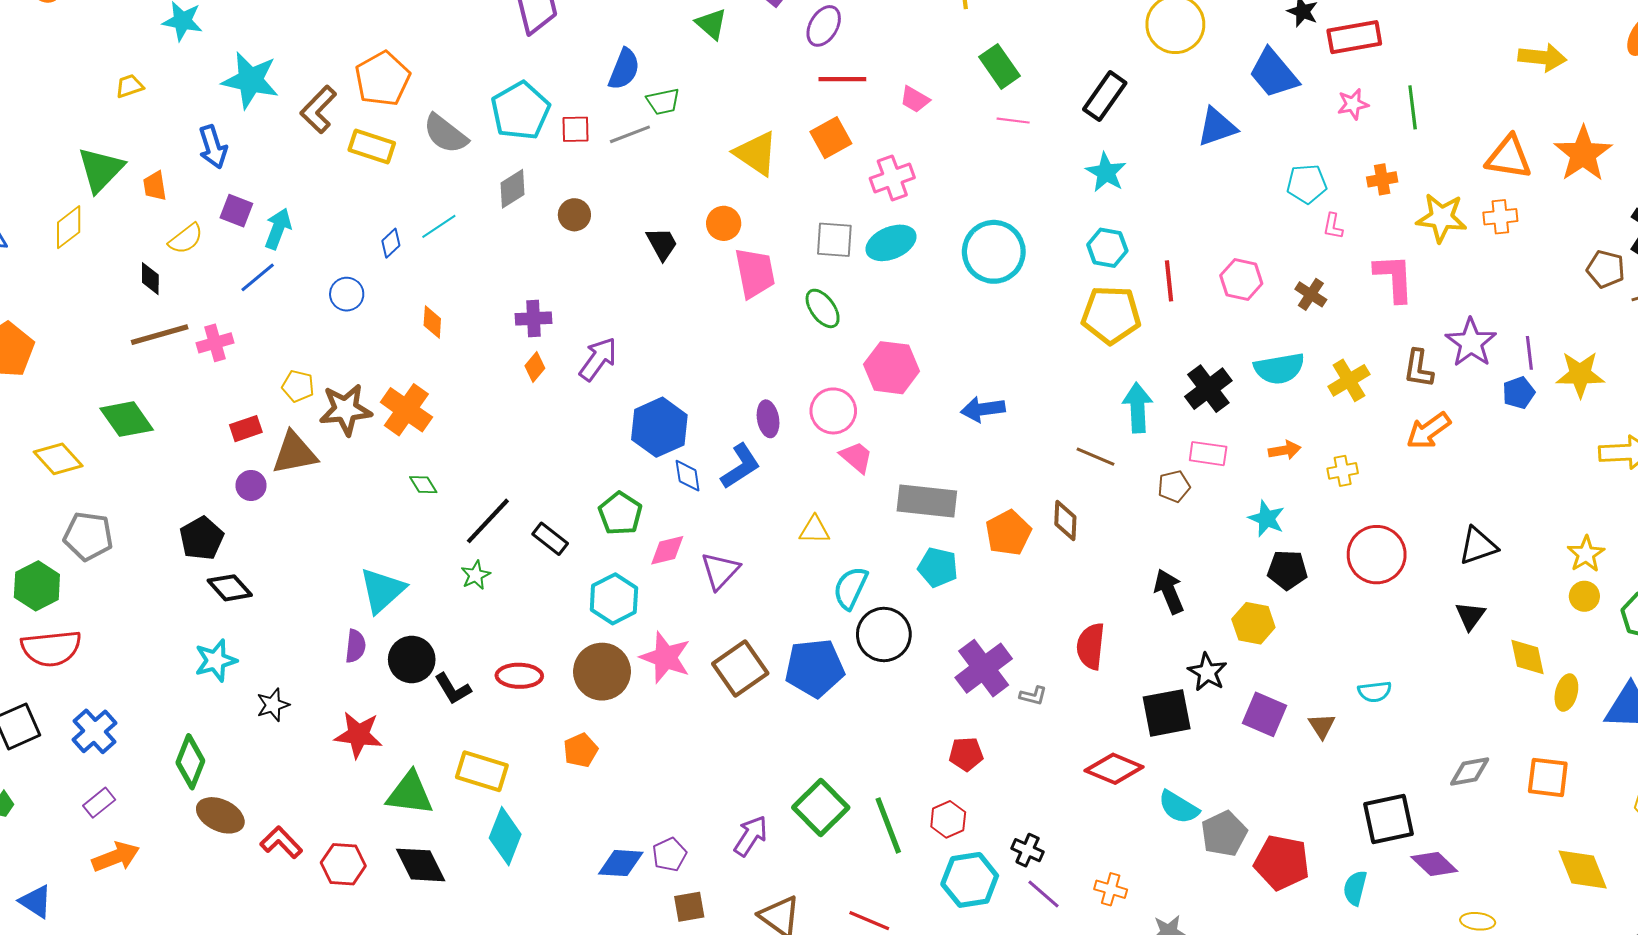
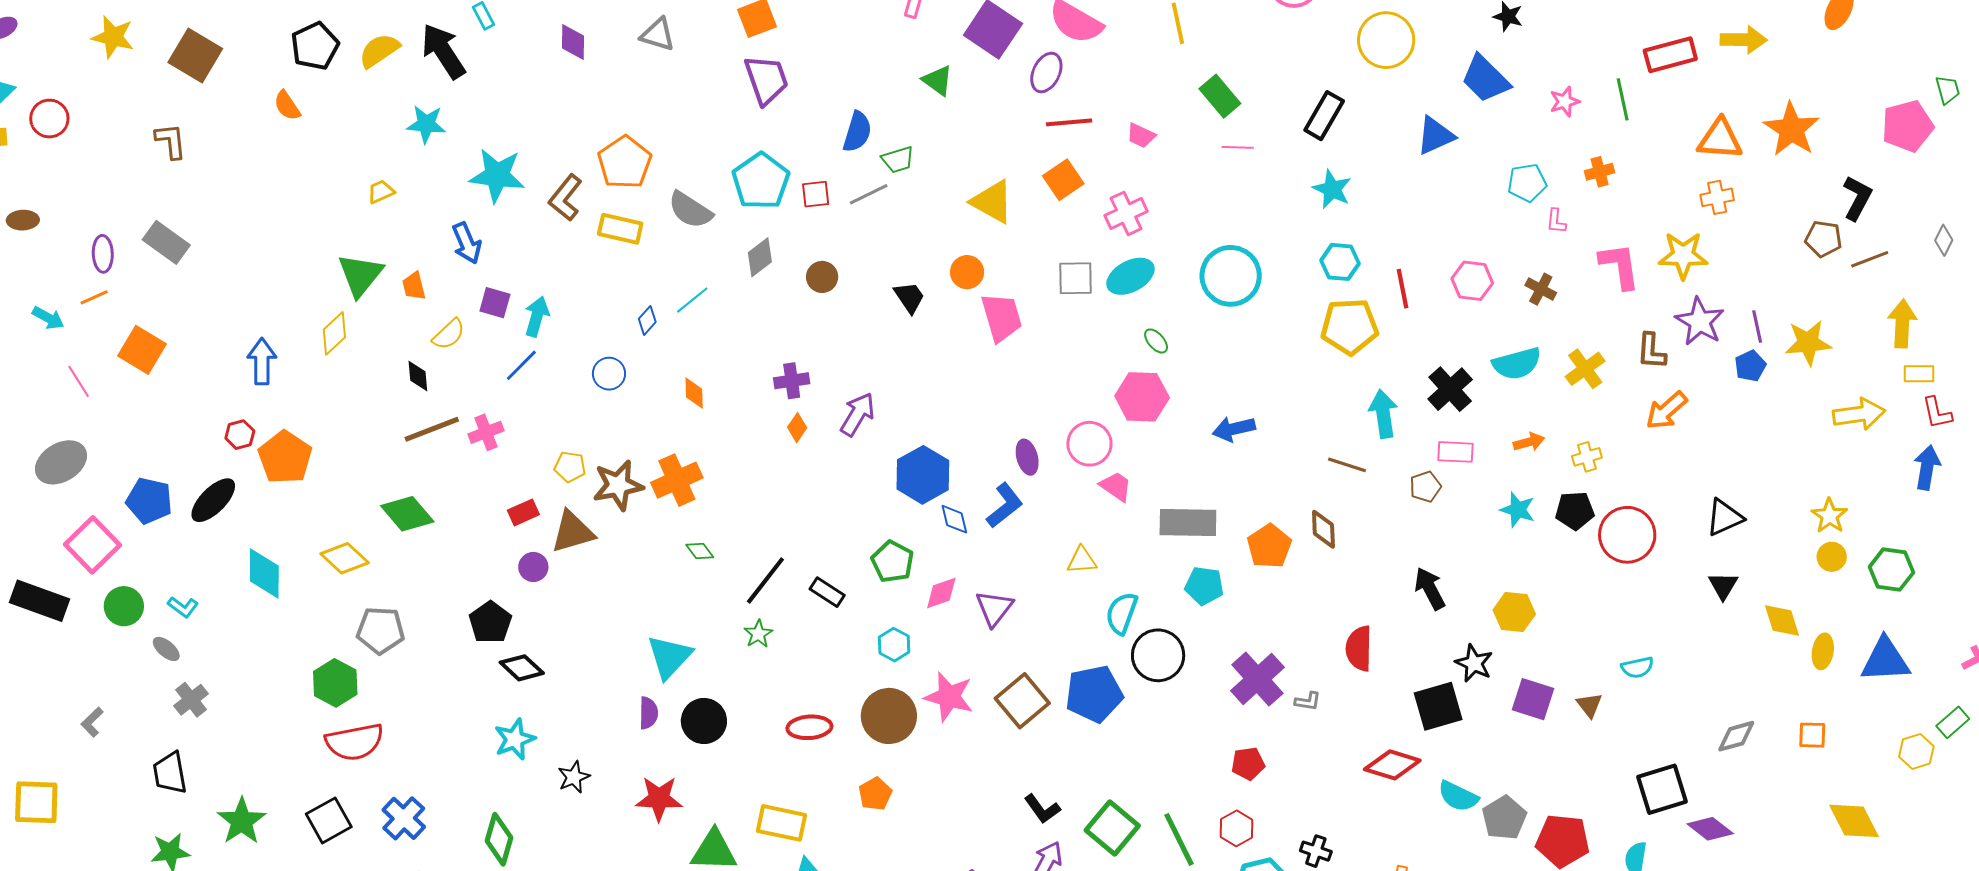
red rectangle: (1354, 37) -> (1670, 55), moved
yellow star: (1442, 218) -> (1683, 255), moved
green ellipse: (823, 308) -> (1156, 341), moved, size x0.7
orange cross: (406, 410) -> (677, 480), turned 36
black pentagon: (1287, 570) -> (1575, 511), moved
cyan hexagon: (614, 599) -> (894, 645), size x0.7
black L-shape: (453, 689) -> (1042, 809), moved
orange square: (1548, 777) -> (1812, 735), size x0.7

